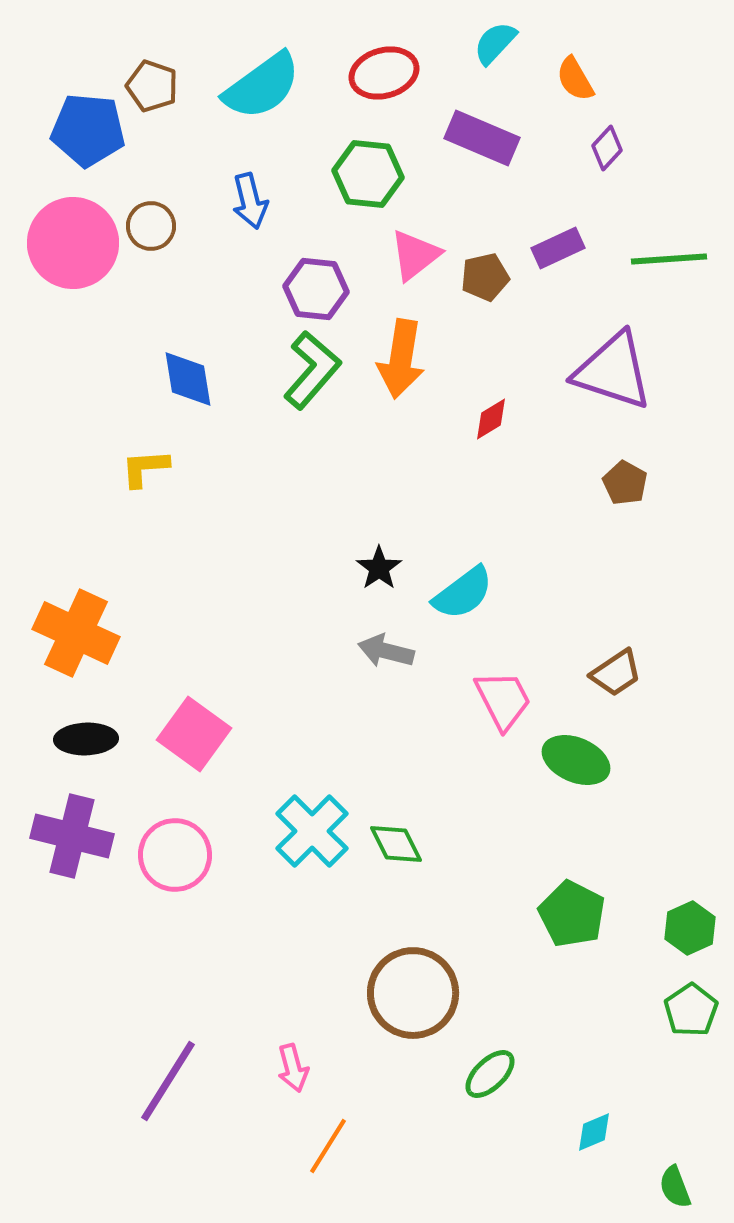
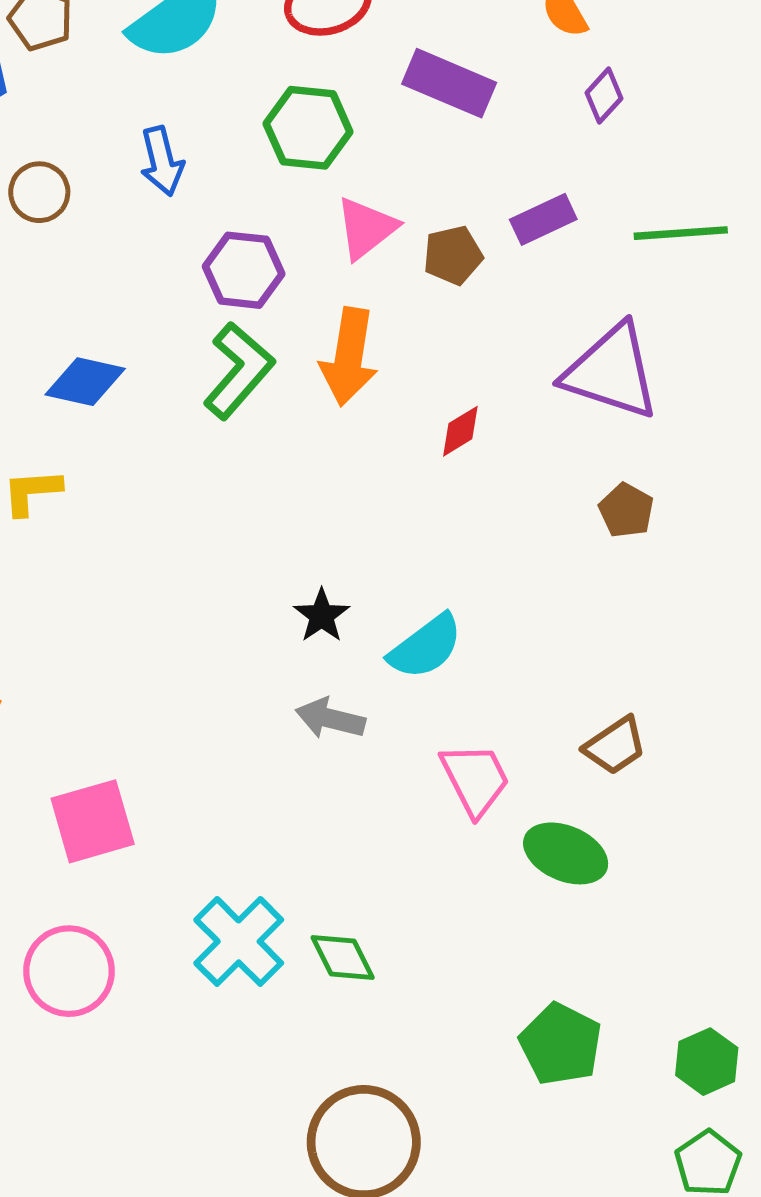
blue diamond: (188, 379) -> (85, 382), turned -68
pink square: (194, 734) -> (93, 821), turned 38

